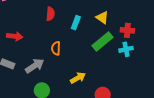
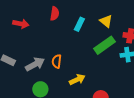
red arrow: (15, 36) -> (21, 24), moved
orange semicircle: (56, 48) -> (57, 61), moved

